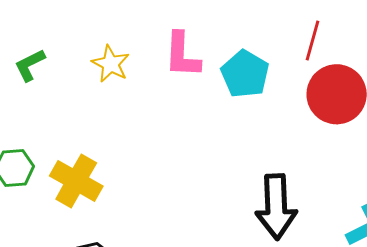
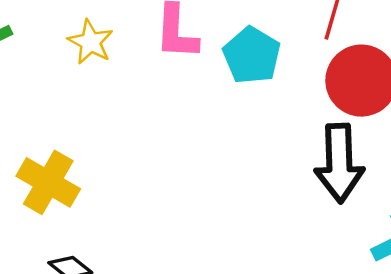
black arrow: (276, 207) -> (339, 163), moved

